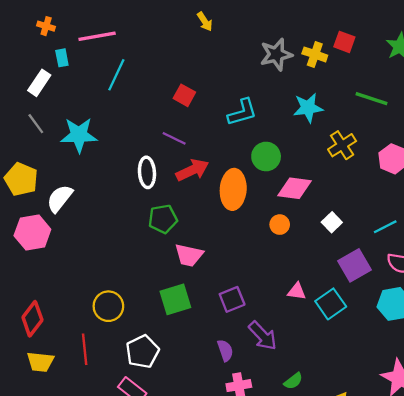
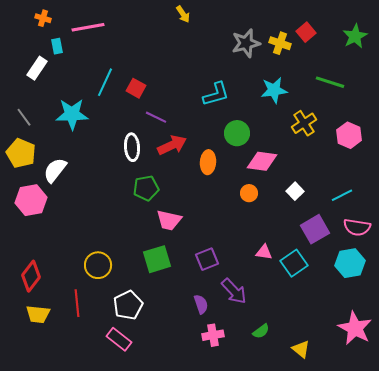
red square: (344, 42) -> (306, 32), turned 30
cyan line: (116, 75) -> (105, 82), moved
red square: (184, 95) -> (136, 88), moved
gray line: (36, 124) -> (24, 117), moved
orange ellipse: (233, 189) -> (208, 162), size x0.7

